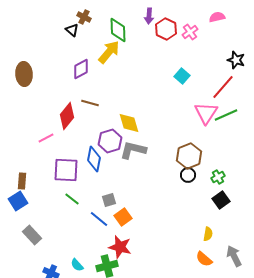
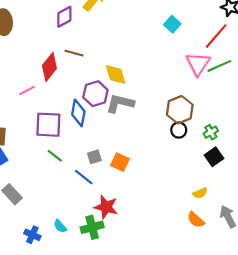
orange square: (123, 217) -> (120, 162), moved, turned -30
yellow semicircle: (208, 234) -> (200, 193), turned 56

